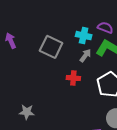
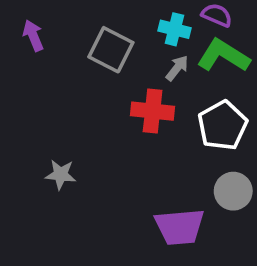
red cross: (73, 78) -> (153, 111), size x1.5

